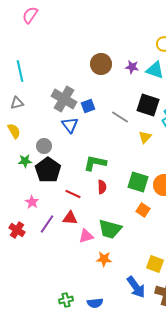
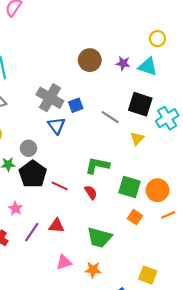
green L-shape: (95, 163) -> (97, 165), moved
red semicircle: (102, 187) -> (91, 192), turned -32
red line: (73, 194) -> (60, 186), moved
pink triangle: (86, 236) -> (64, 262), moved

